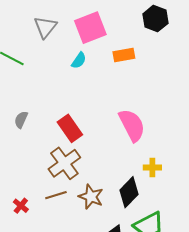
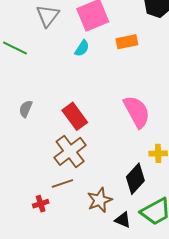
brown star: (91, 197) -> (100, 200), moved, turned 30
red cross: (21, 206) -> (41, 204), moved, turned 35

